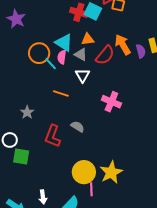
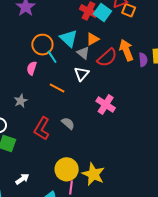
orange triangle: (88, 39) -> (93, 39), turned -32
pink semicircle: (62, 57) -> (32, 68), moved
yellow star: (111, 172) -> (93, 174), turned -30
white arrow: (43, 197) -> (22, 179), moved, turned -128

